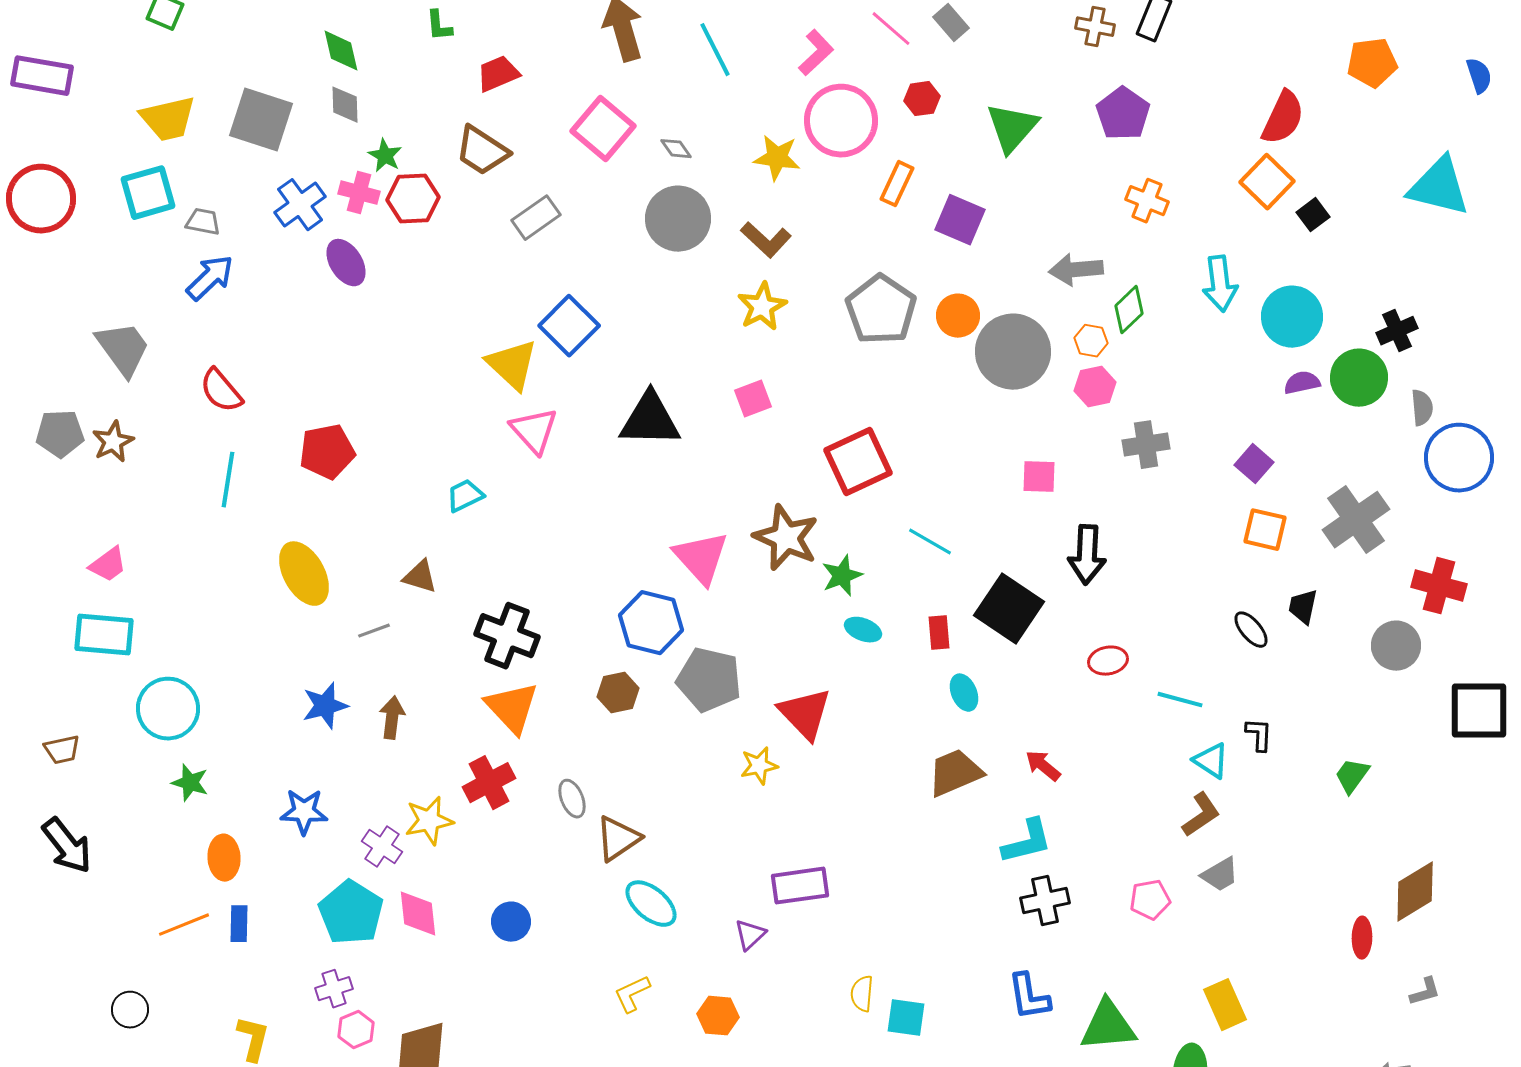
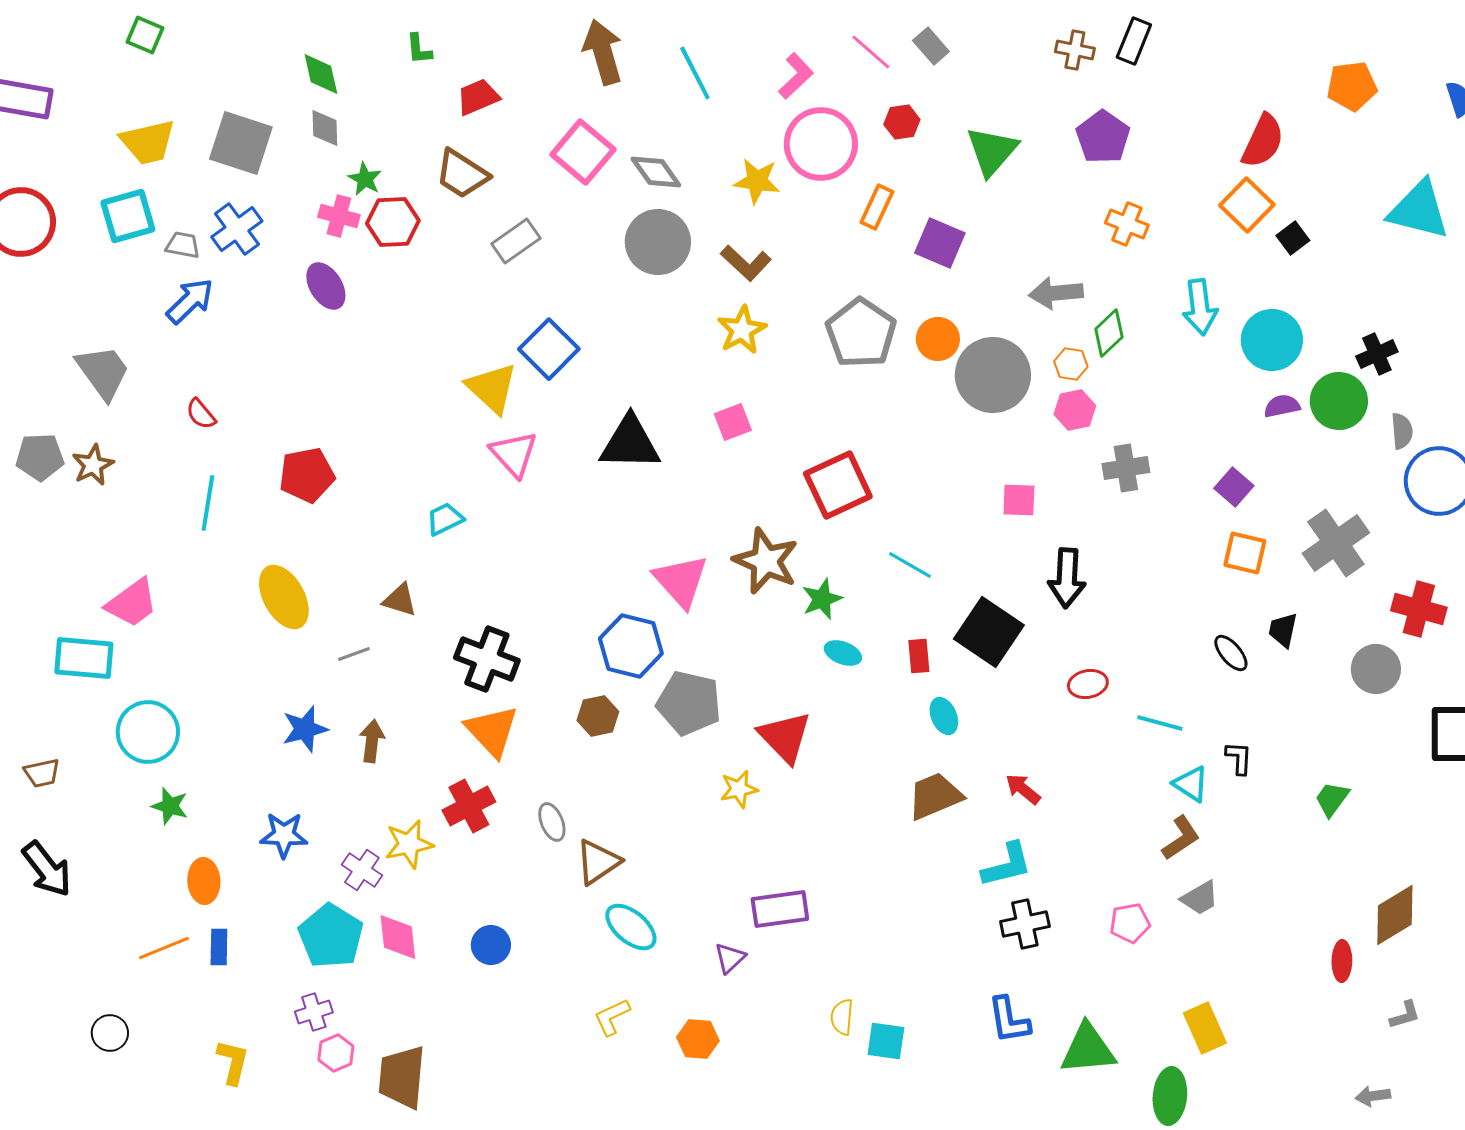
gray diamond: (676, 149) -> (656, 172), size x1.6
blue cross: (300, 205) -> (237, 229), moved
red semicircle: (221, 391) -> (201, 414), size x0.7
pink trapezoid: (108, 565) -> (132, 603), moved, size x1.4

